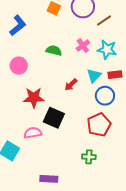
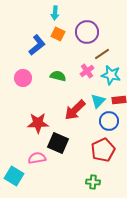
brown line: (104, 20) -> (102, 54), moved
blue L-shape: (18, 25) -> (37, 45), moved
pink circle: (19, 66) -> (23, 78), moved
red arrow: (71, 85) -> (75, 110), size x1.6

